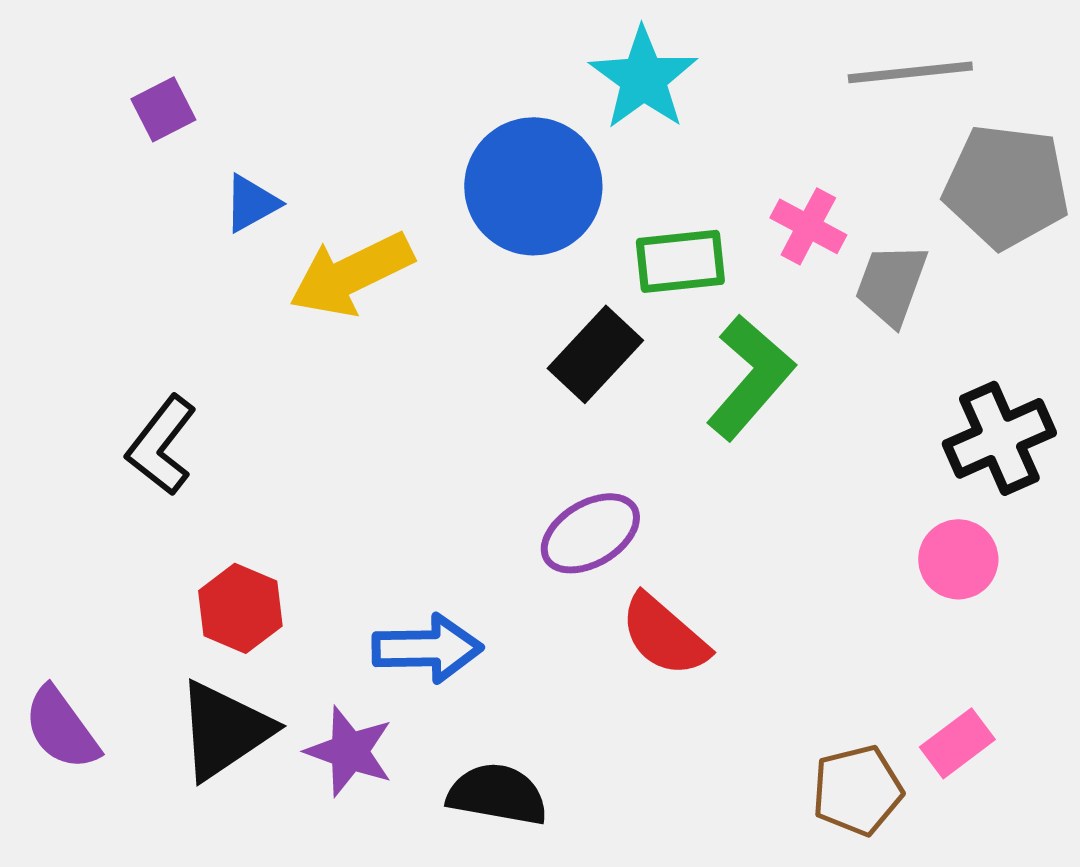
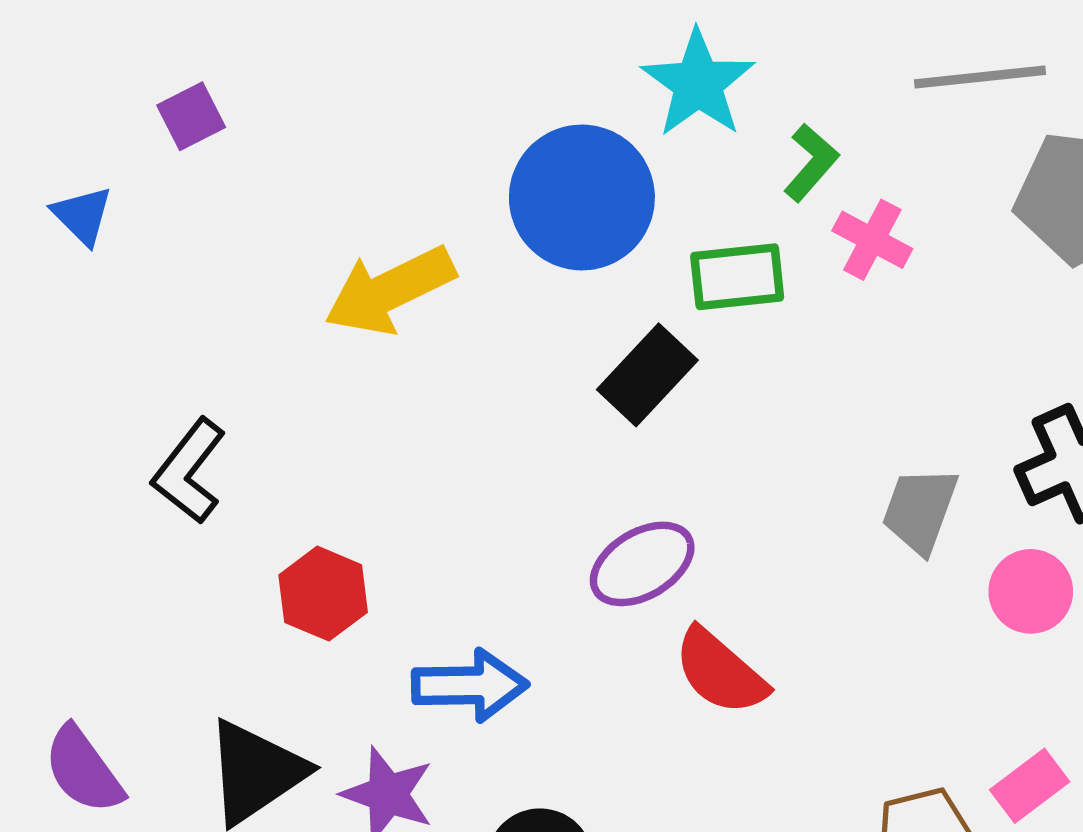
blue triangle: (251, 203) -> (82, 215), moved, turned -46
gray trapezoid: (891, 284) -> (920, 510), moved
green L-shape: (750, 377) -> (811, 163), moved, size x0.6
red hexagon: (240, 608) -> (323, 594), moved

